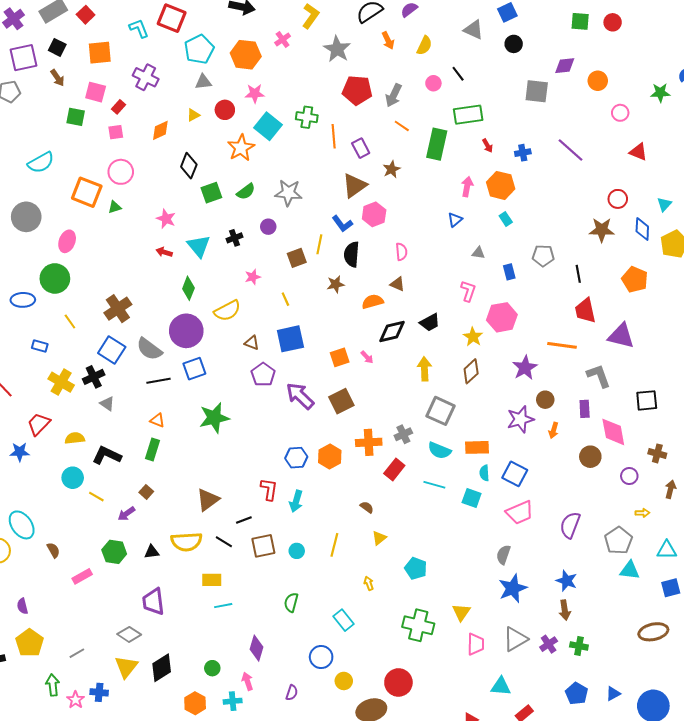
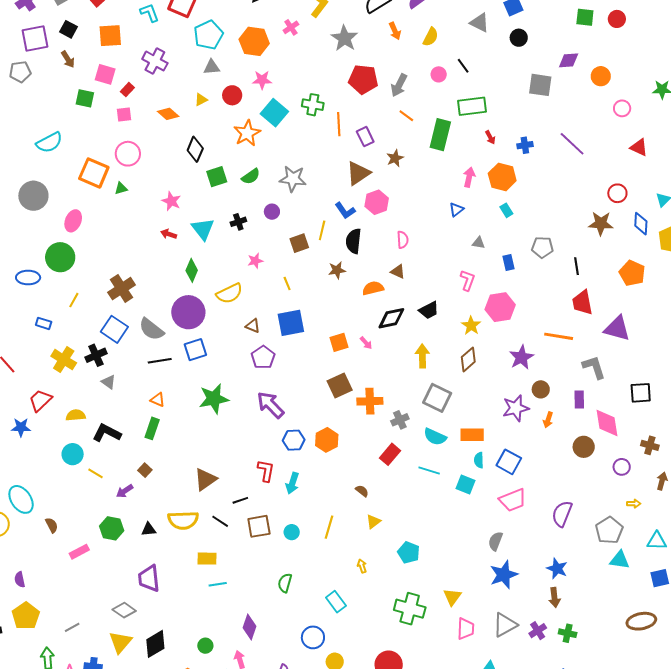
orange diamond: (160, 130) -> (168, 114), turned 65
yellow line: (70, 321) -> (74, 300), turned 63
purple arrow: (300, 396) -> (271, 405), moved
orange cross: (369, 442) -> (370, 401), moved

